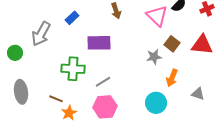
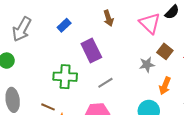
gray arrow: (41, 34) -> (22, 29), moved
purple rectangle: (99, 43) -> (91, 50), turned 65
gray line: (103, 82) -> (105, 83), moved

